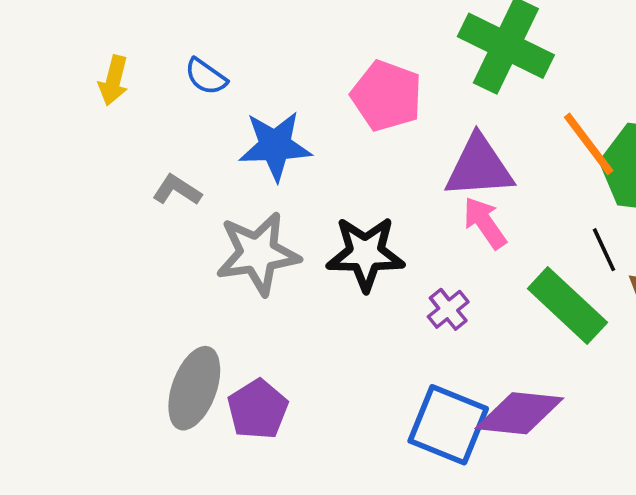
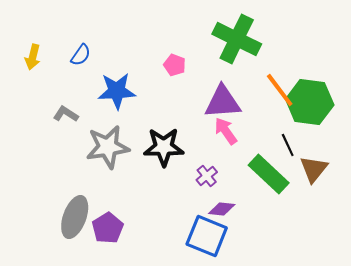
blue semicircle: (206, 77) -> (81, 55), turned -90
pink pentagon: (387, 96) -> (175, 65), size x0.6
purple diamond: (519, 413) -> (222, 209), moved, size x0.6

